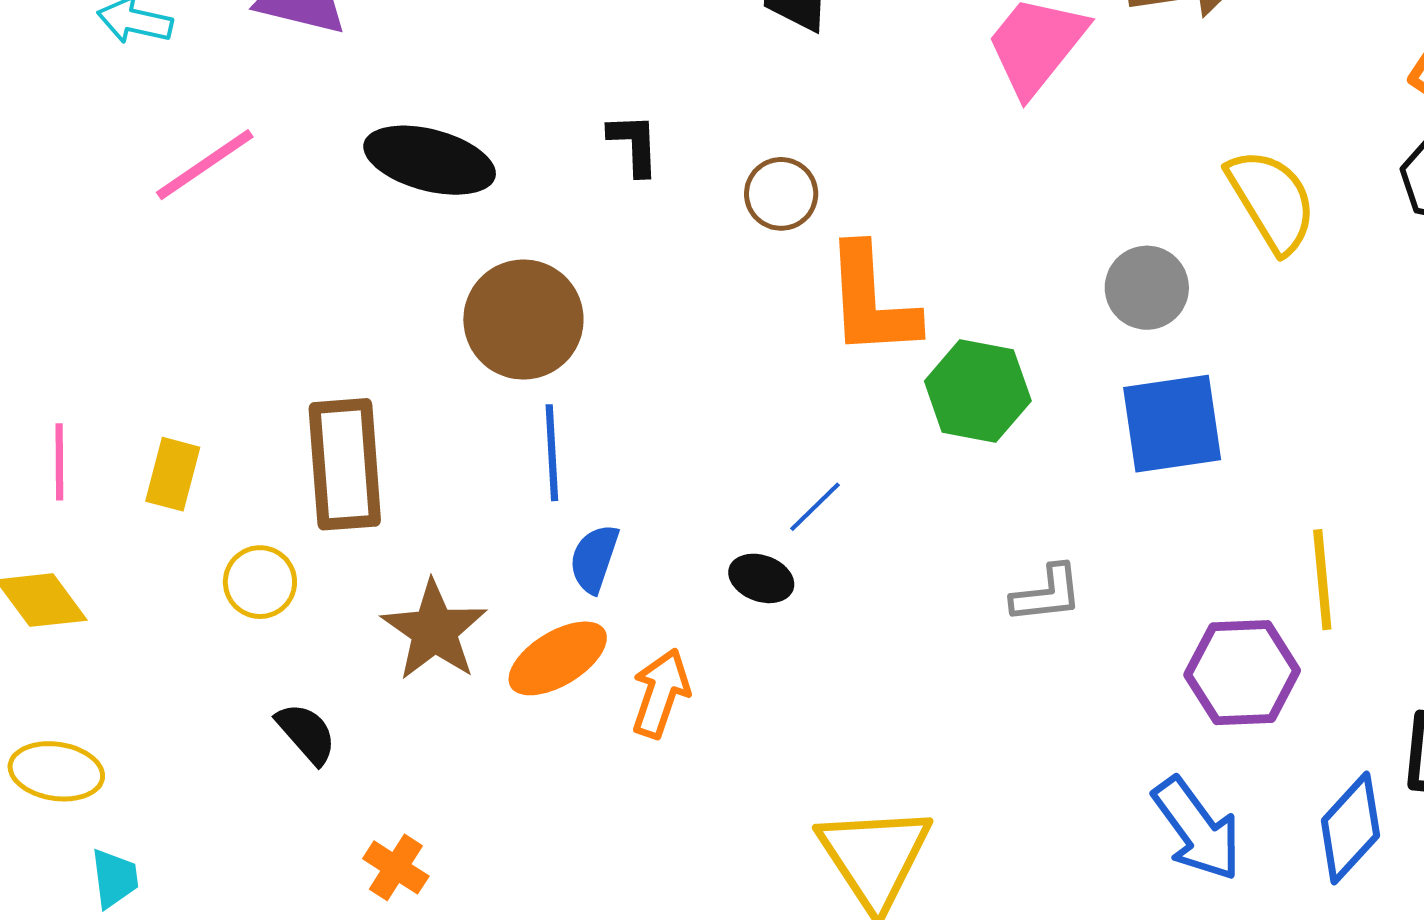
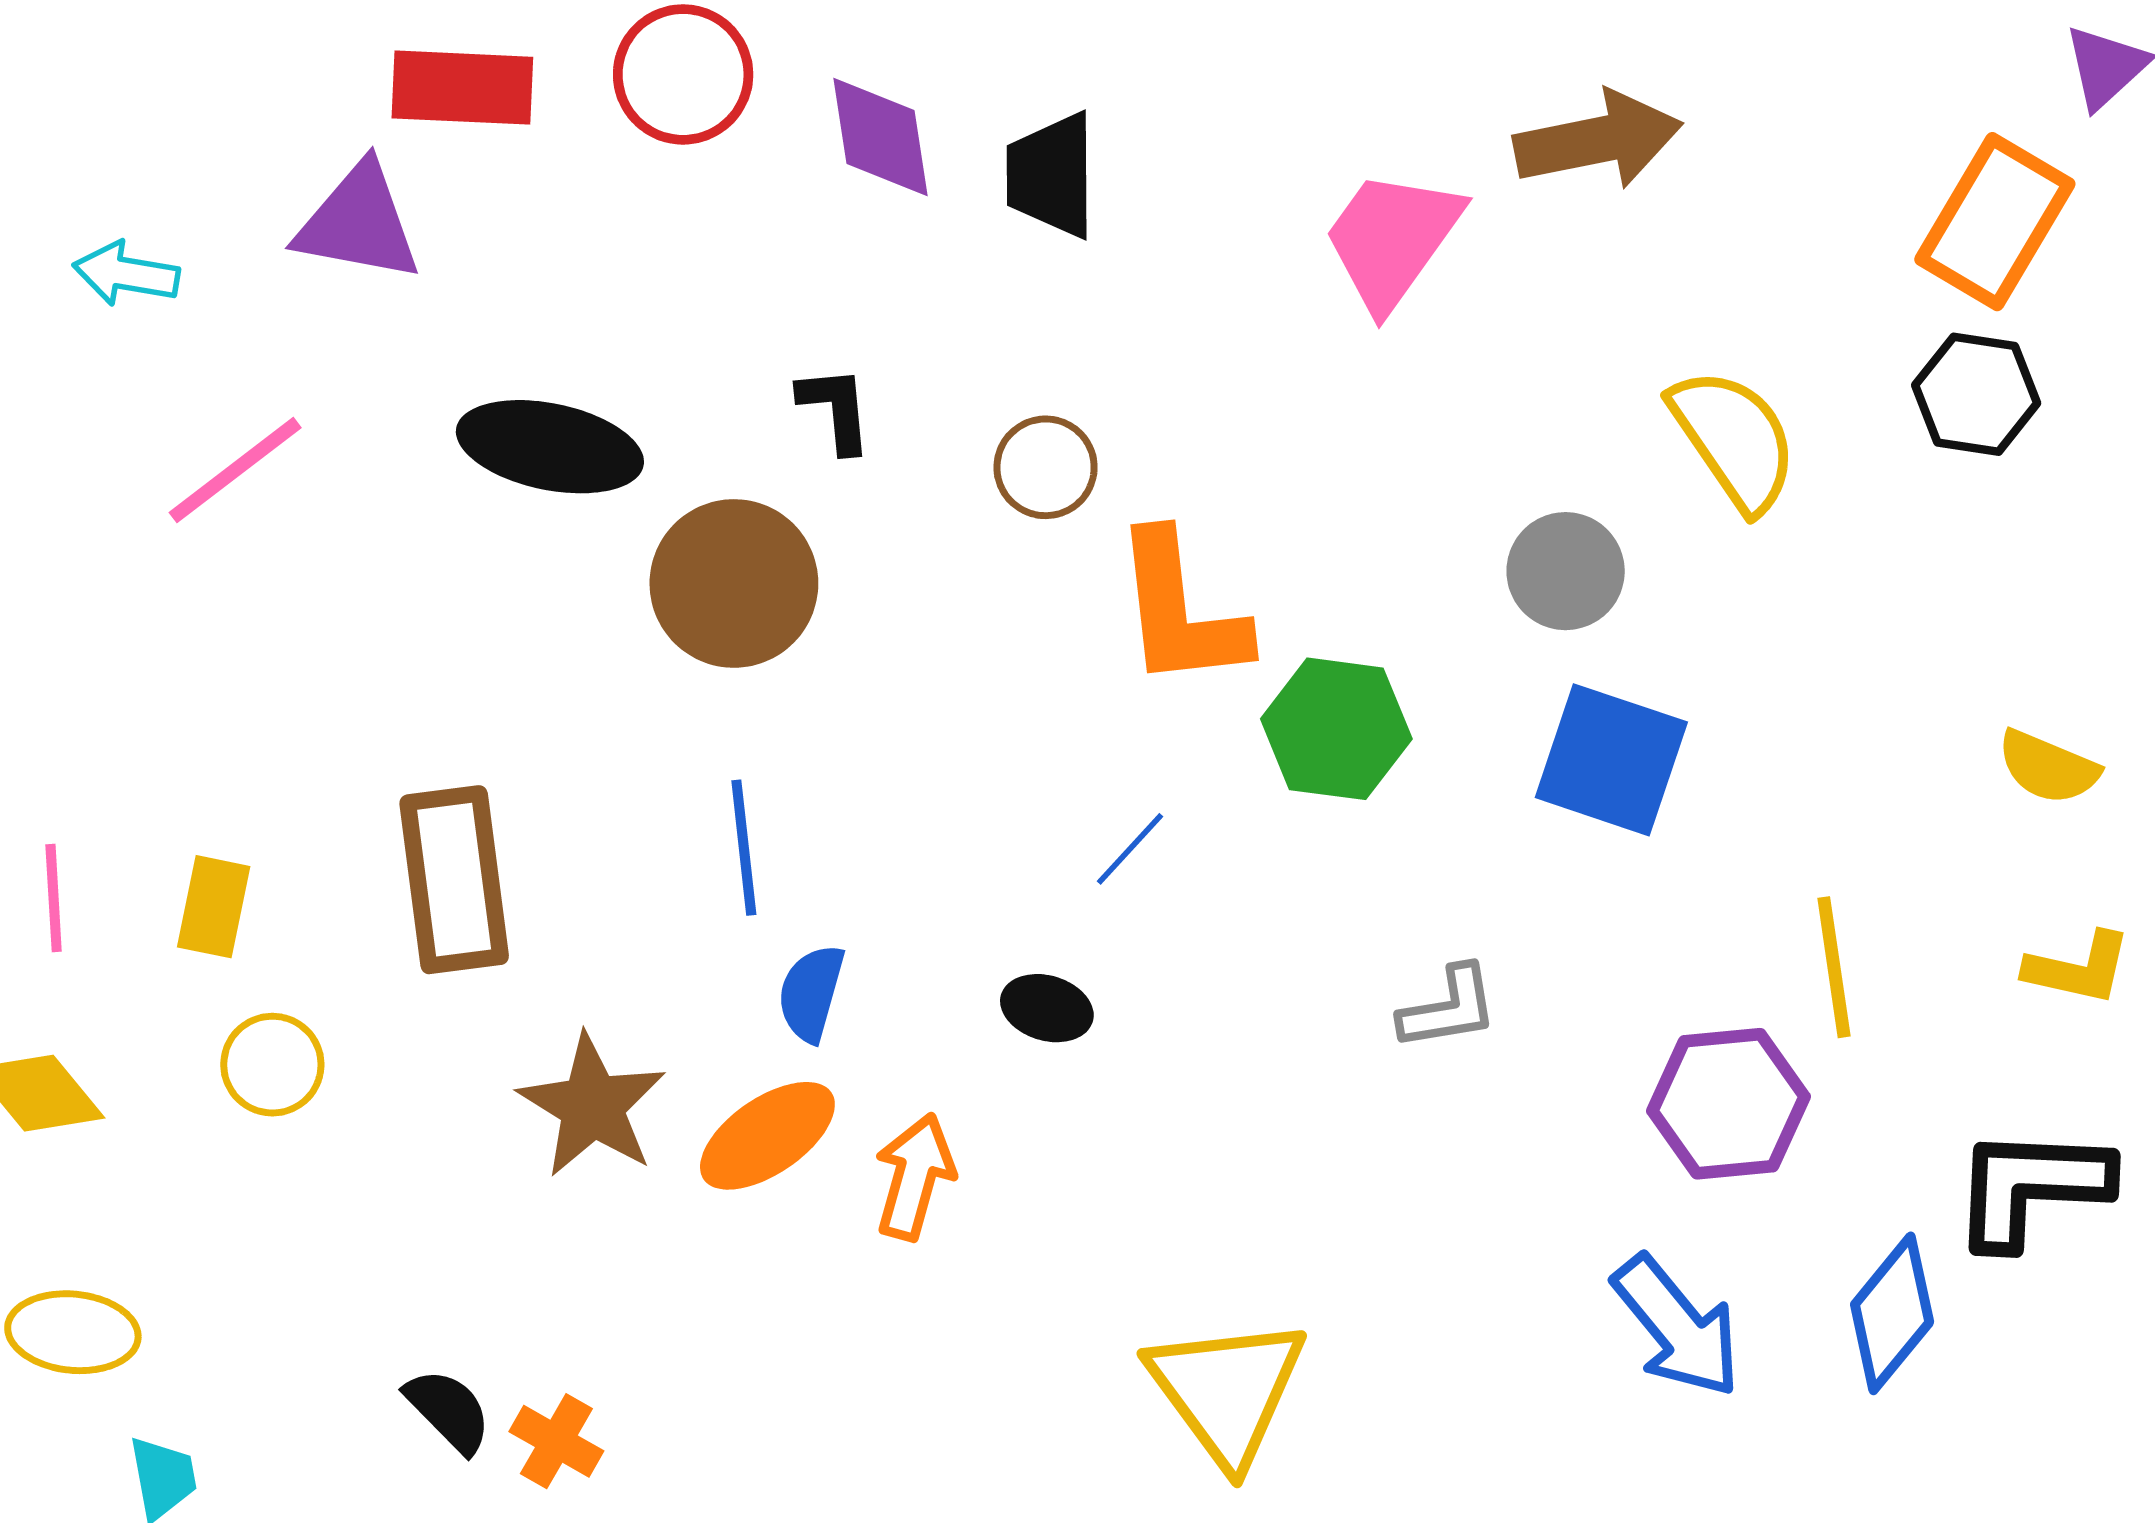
brown circle: (523, 320) -> (734, 583), moved
blue square: (1172, 424) -> (1611, 760), turned 30
blue line: (815, 507) -> (1130, 849), moved
yellow circle: (260, 582) -> (272, 1065), moved
black semicircle: (306, 733) -> (449, 1411), moved

